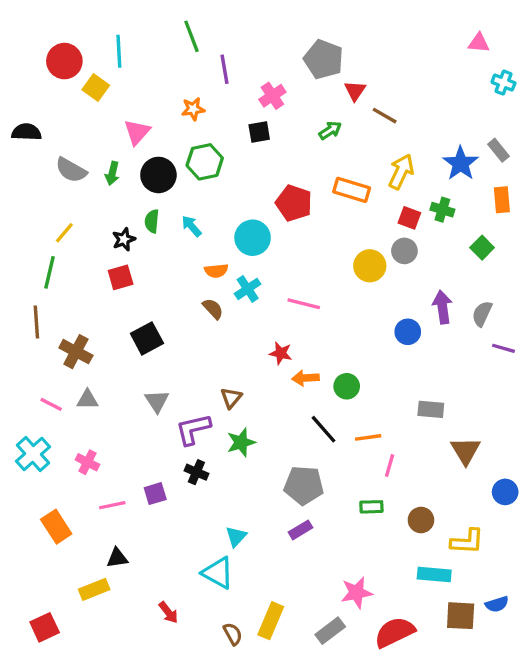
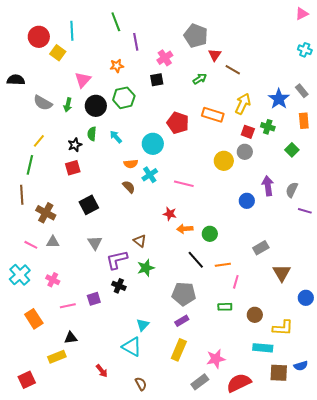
pink triangle: (479, 43) -> (302, 14), moved, turned -32
brown triangle: (231, 398) -> (140, 241), turned -32
gray rectangle: (431, 409) -> (261, 248), turned -35
yellow rectangle: (271, 621) -> (179, 350), moved

